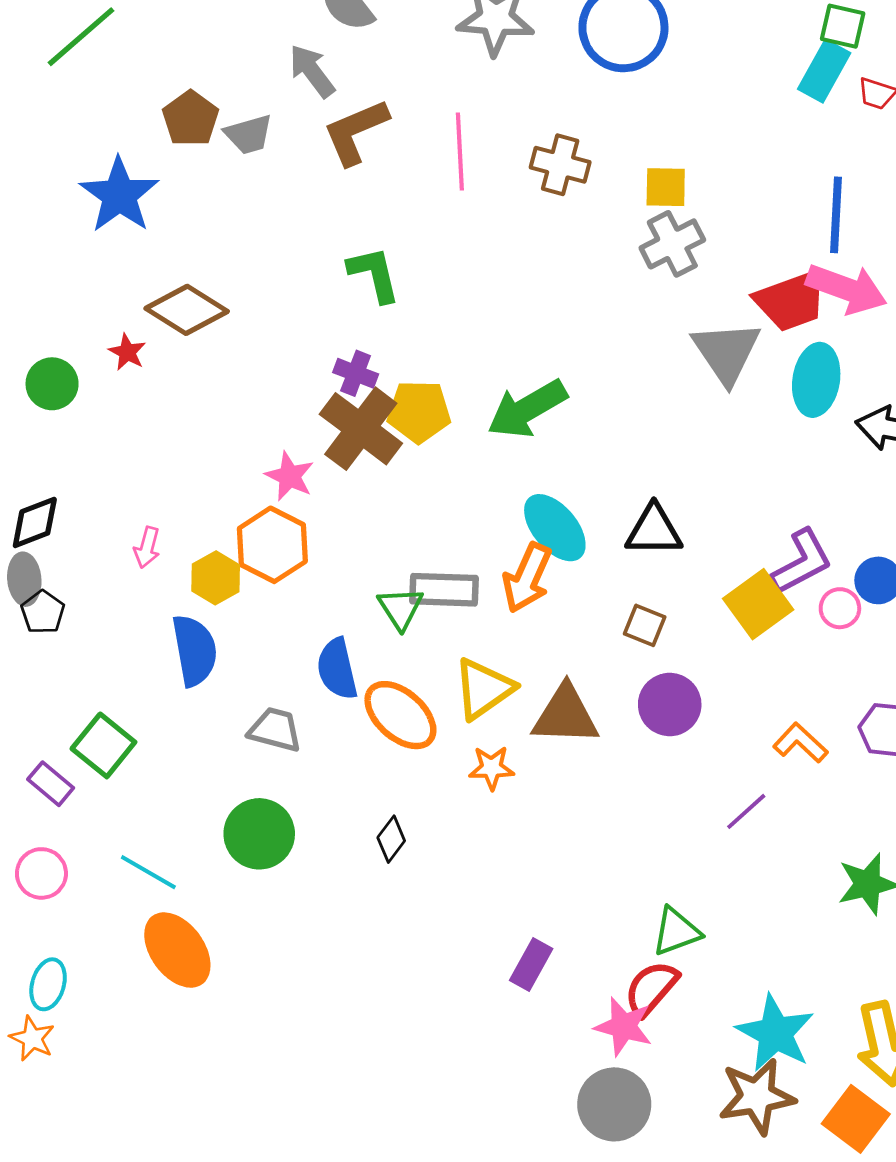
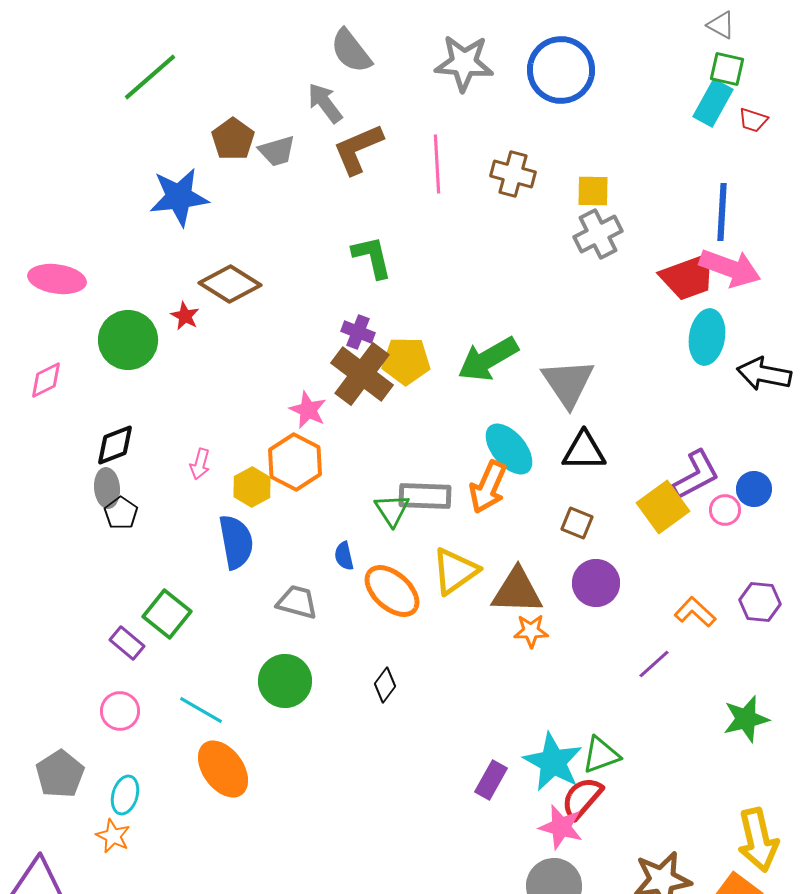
blue star: (119, 195) -> (179, 197), turned 30
gray triangle: (726, 352) -> (568, 383), moved
green circle: (52, 384) -> (128, 340), size x1.5
blue semicircle: (337, 669) -> (344, 556), size x0.6
orange star: (492, 768) -> (531, 631), moved
cyan star: (775, 1033) -> (553, 762), moved

